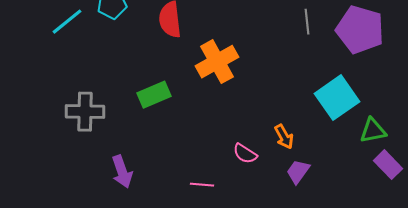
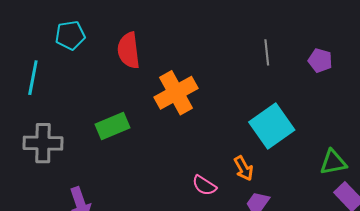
cyan line: (67, 22) -> (33, 78), moved, turned -40
purple pentagon: (360, 30) -> (320, 60), size x0.5
cyan square: (337, 98) -> (272, 126), moved

